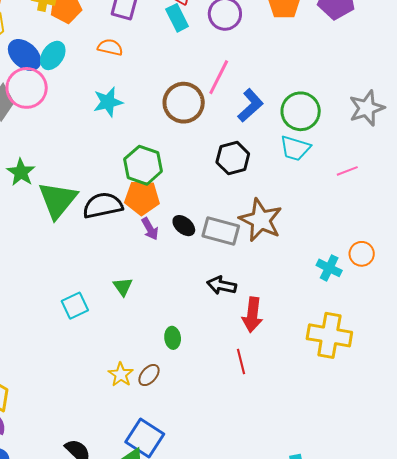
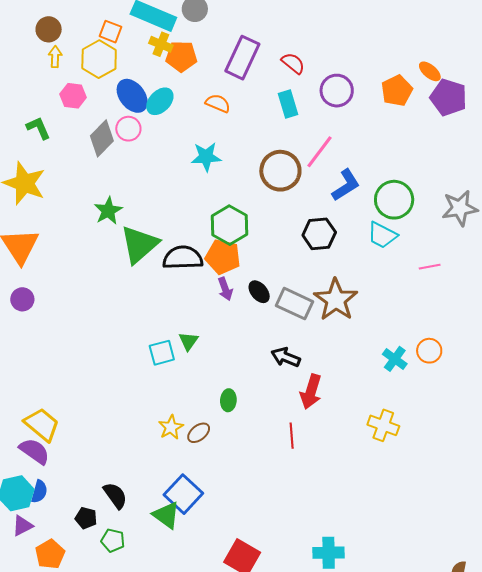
cyan rectangle: (177, 18) -> (288, 104), moved
pink circle: (27, 88) -> (128, 129), size x0.6
cyan square: (75, 306) -> (162, 353), moved
yellow cross: (329, 335) -> (383, 425), size x0.7

